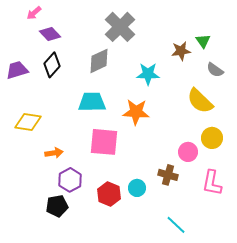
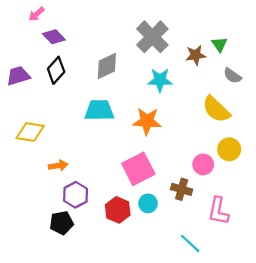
gray cross: (120, 27) -> (152, 37), moved
pink square: (104, 142) -> (138, 169), moved, turned -32
pink L-shape: (212, 183) -> (218, 211), moved

